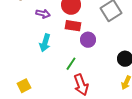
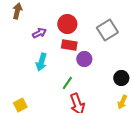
purple arrow: (43, 14) -> (39, 33), turned -40

